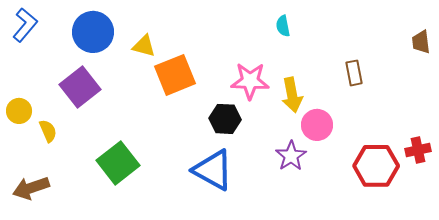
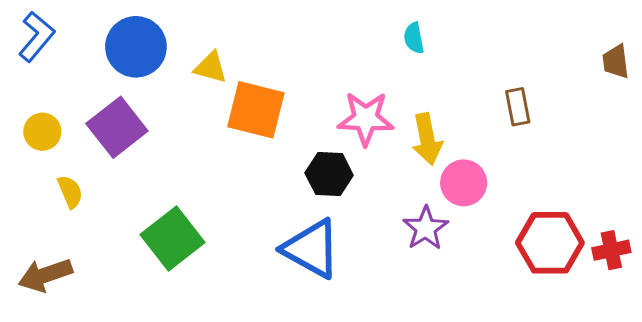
orange square: (175, 75) -> (256, 110), turned 36
yellow circle: (19, 111) -> (42, 132), moved
red cross: (418, 150) -> (611, 250), moved

